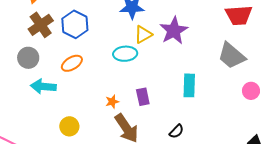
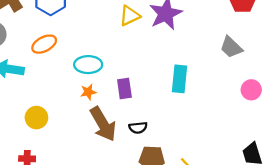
cyan ellipse: (125, 54) -> (88, 65), moved
gray trapezoid: (232, 56) -> (231, 47), size x0.7
black semicircle: (176, 131) -> (138, 128), moved, turned 35

